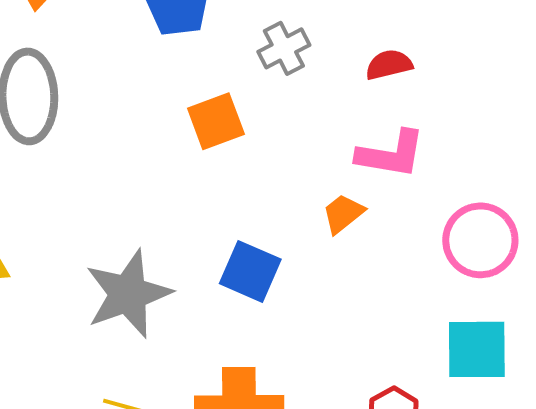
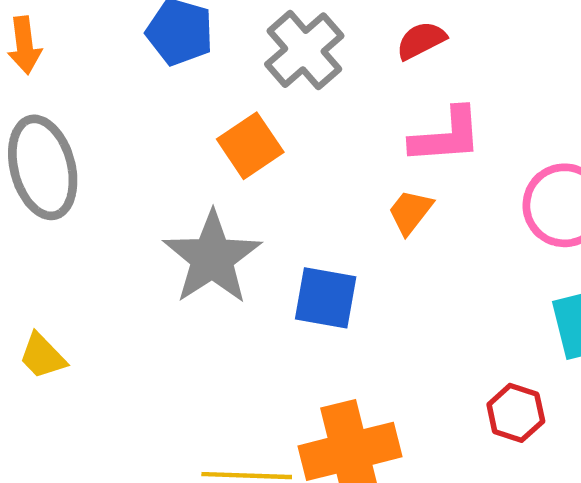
gray cross: (284, 48) -> (304, 50), size x1.4
gray star: (128, 294) -> (212, 258), moved

